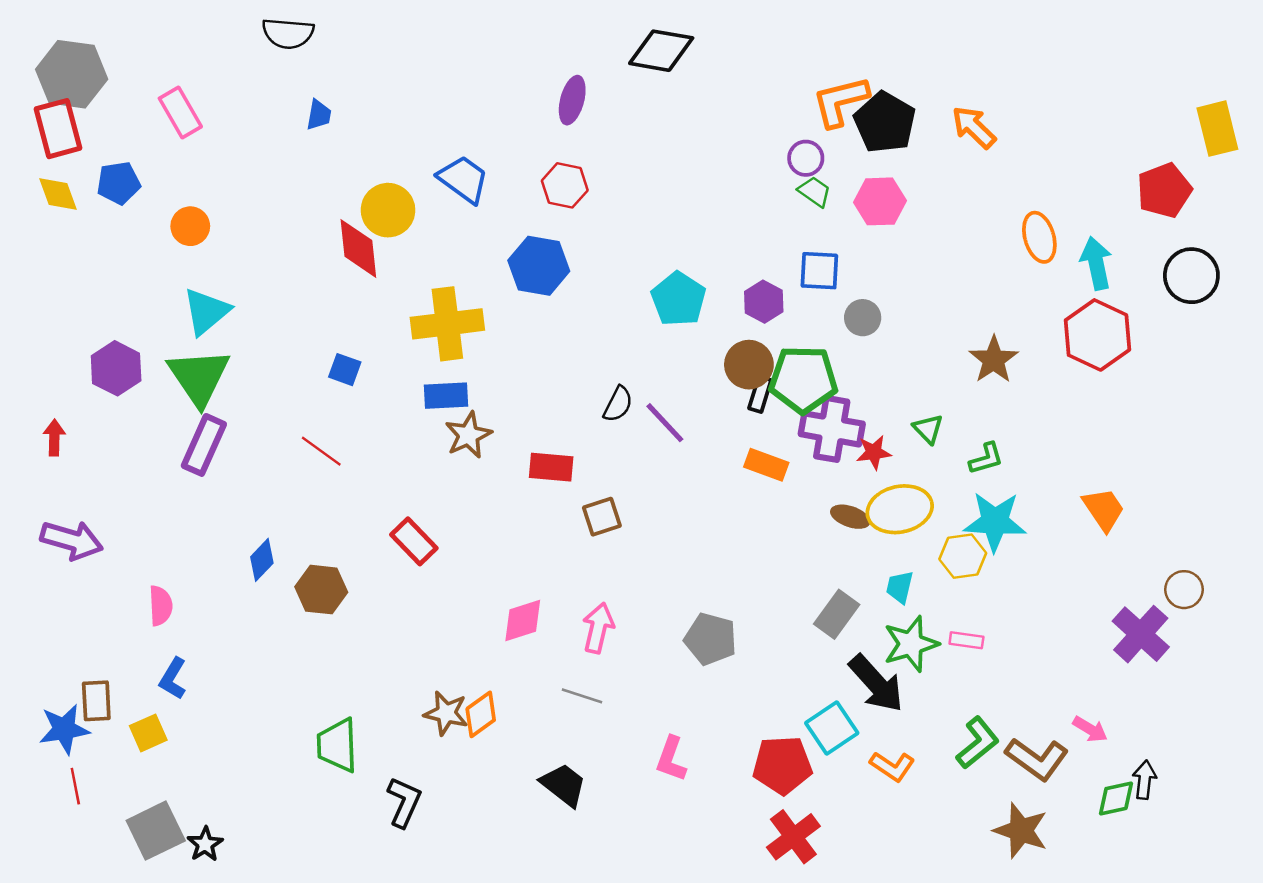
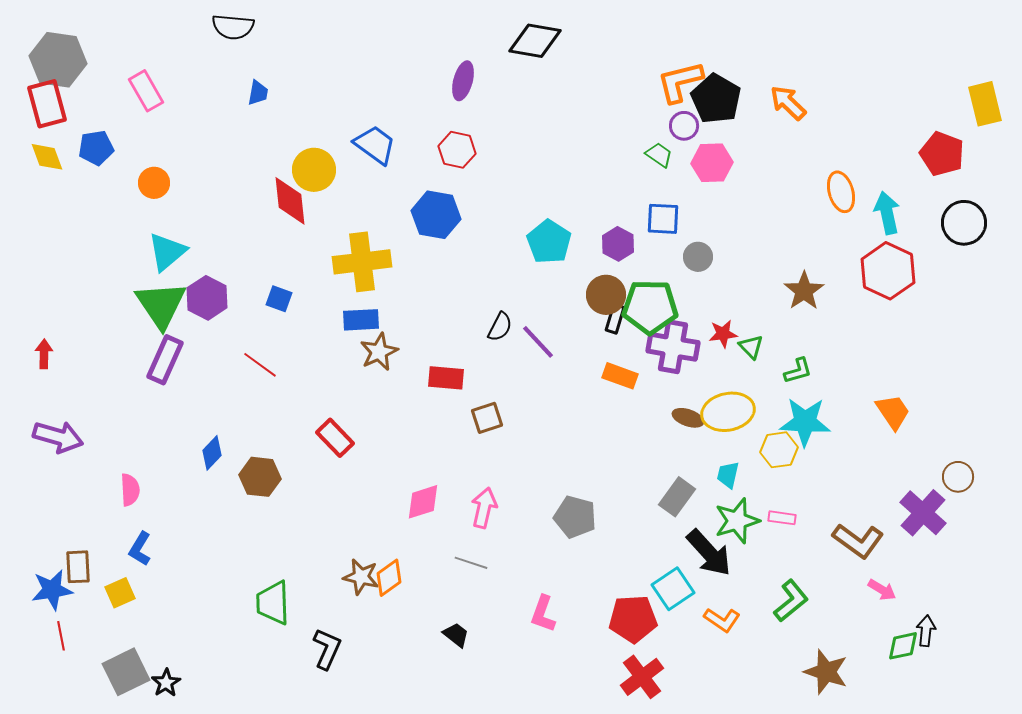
purple circle: (806, 158) -> (684, 126), moved
red pentagon: (1164, 190) -> (942, 154), turned -30
purple hexagon: (116, 368) -> (207, 298), moved
red star: (874, 452) -> (723, 334), moved
brown L-shape: (1037, 759) -> (858, 541), moved
black trapezoid: (564, 785) -> (456, 635), size x0.7

